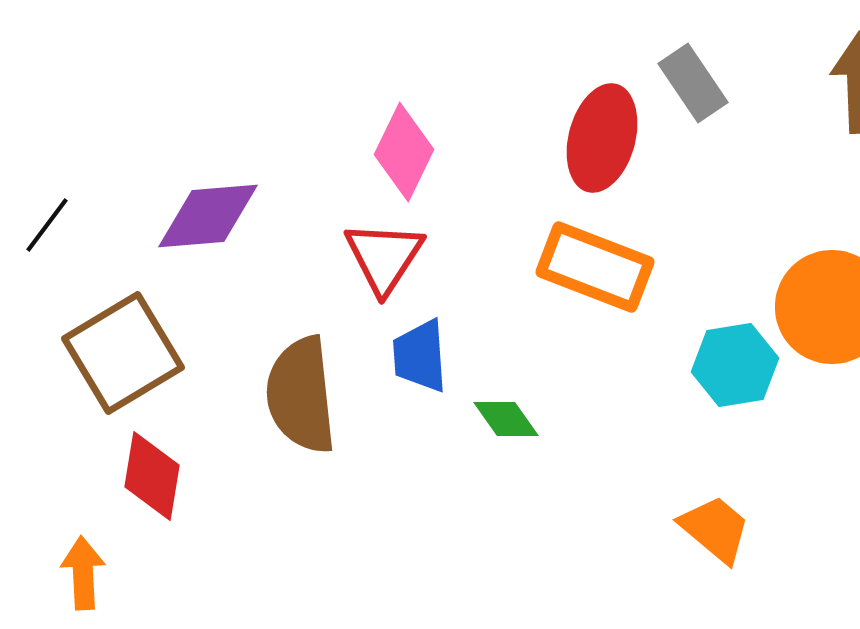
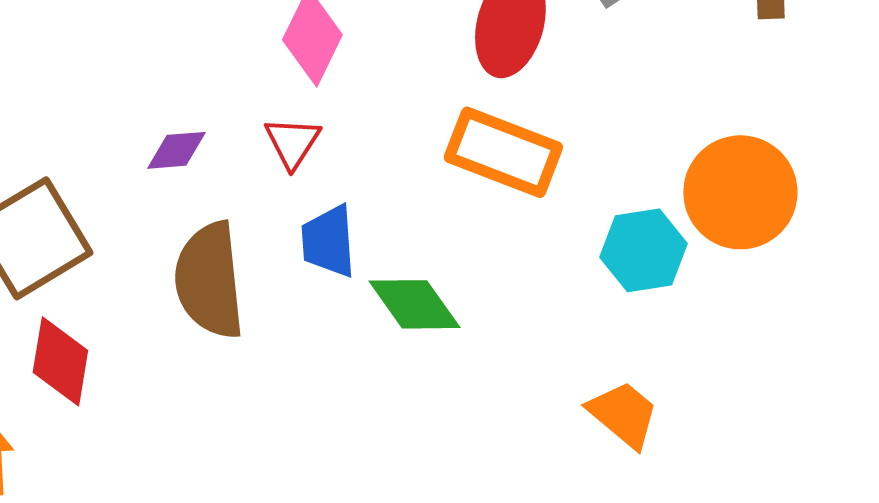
purple diamond: (208, 216) -> (176, 150), moved, size x0.6
red triangle: (384, 257) -> (292, 142), size x0.7
green diamond: (506, 419) -> (414, 304), size x1.4

